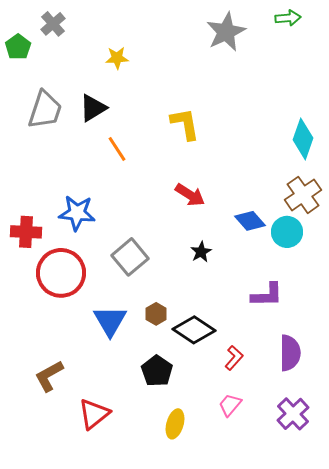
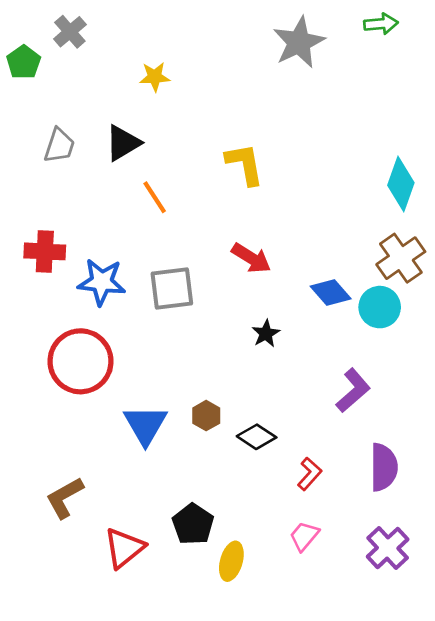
gray trapezoid: (45, 110) -> (59, 146), size x0.7
red cross: (26, 232) -> (45, 251), moved
gray square: (130, 257) -> (172, 289), moved, turned 33
purple L-shape: (267, 295) -> (353, 390), turned -40
black diamond: (194, 330) -> (257, 437), size x0.7
black pentagon: (157, 371) -> (193, 524), moved

